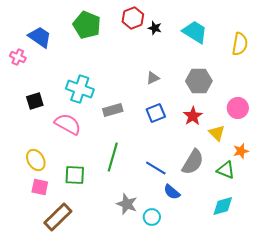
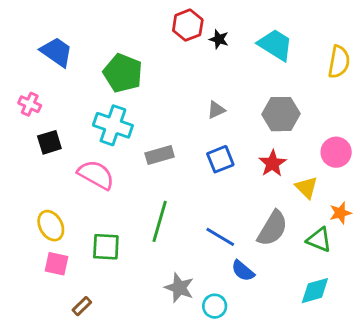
green pentagon: (87, 25) -> (123, 73), moved
pink cross: (18, 57) -> (30, 104), moved
brown rectangle: (58, 217) -> (82, 306), size x0.5

